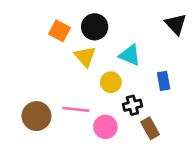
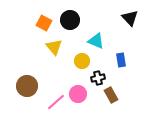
yellow triangle: (85, 57) -> (54, 47), moved
pink line: (76, 109) -> (56, 102), moved, turned -48

